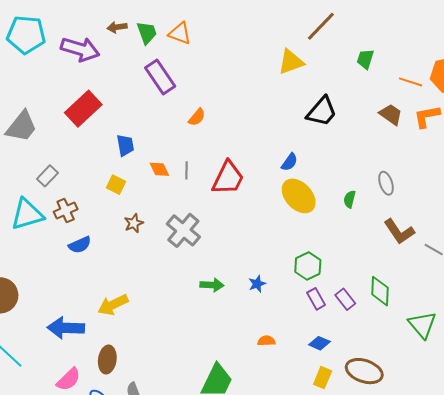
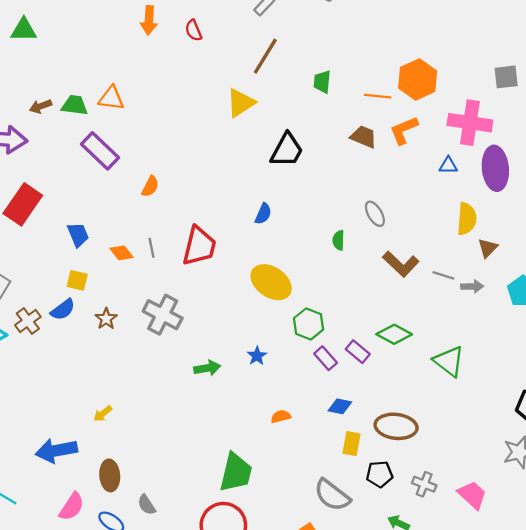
green trapezoid: (147, 33) -> (75, 105), turned -50
yellow ellipse: (299, 196) -> (271, 282), moved
blue semicircle: (80, 245) -> (63, 310), moved
green diamond: (380, 291) -> (394, 334), turned -52
yellow arrow: (113, 305) -> (103, 414), size x0.6

